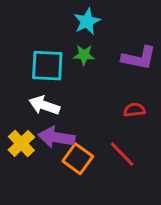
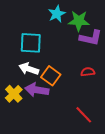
green star: (84, 55) -> (79, 21), moved, size x1.5
red line: (122, 154) -> (84, 115), moved
orange square: (78, 159) -> (51, 76), moved

